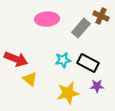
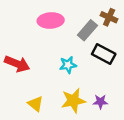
black rectangle: (88, 63) -> (104, 54), moved
yellow triangle: (30, 79) -> (35, 104), moved
purple star: (97, 86) -> (100, 102), moved

